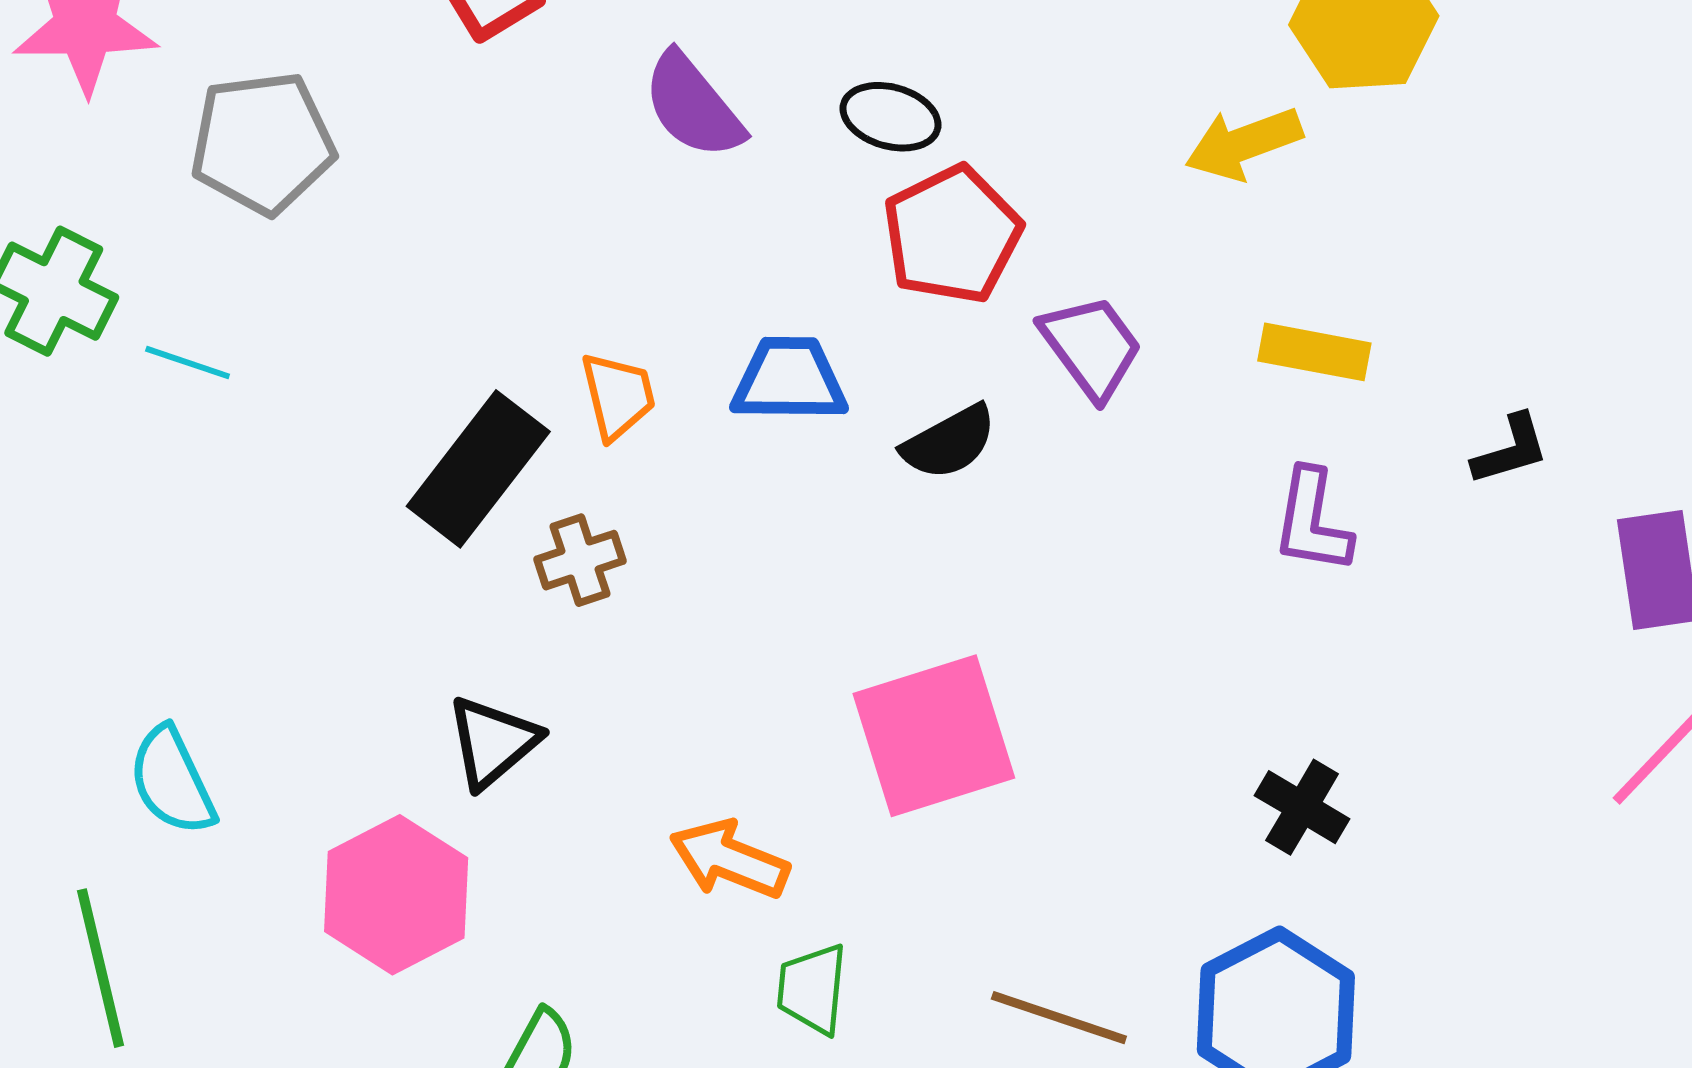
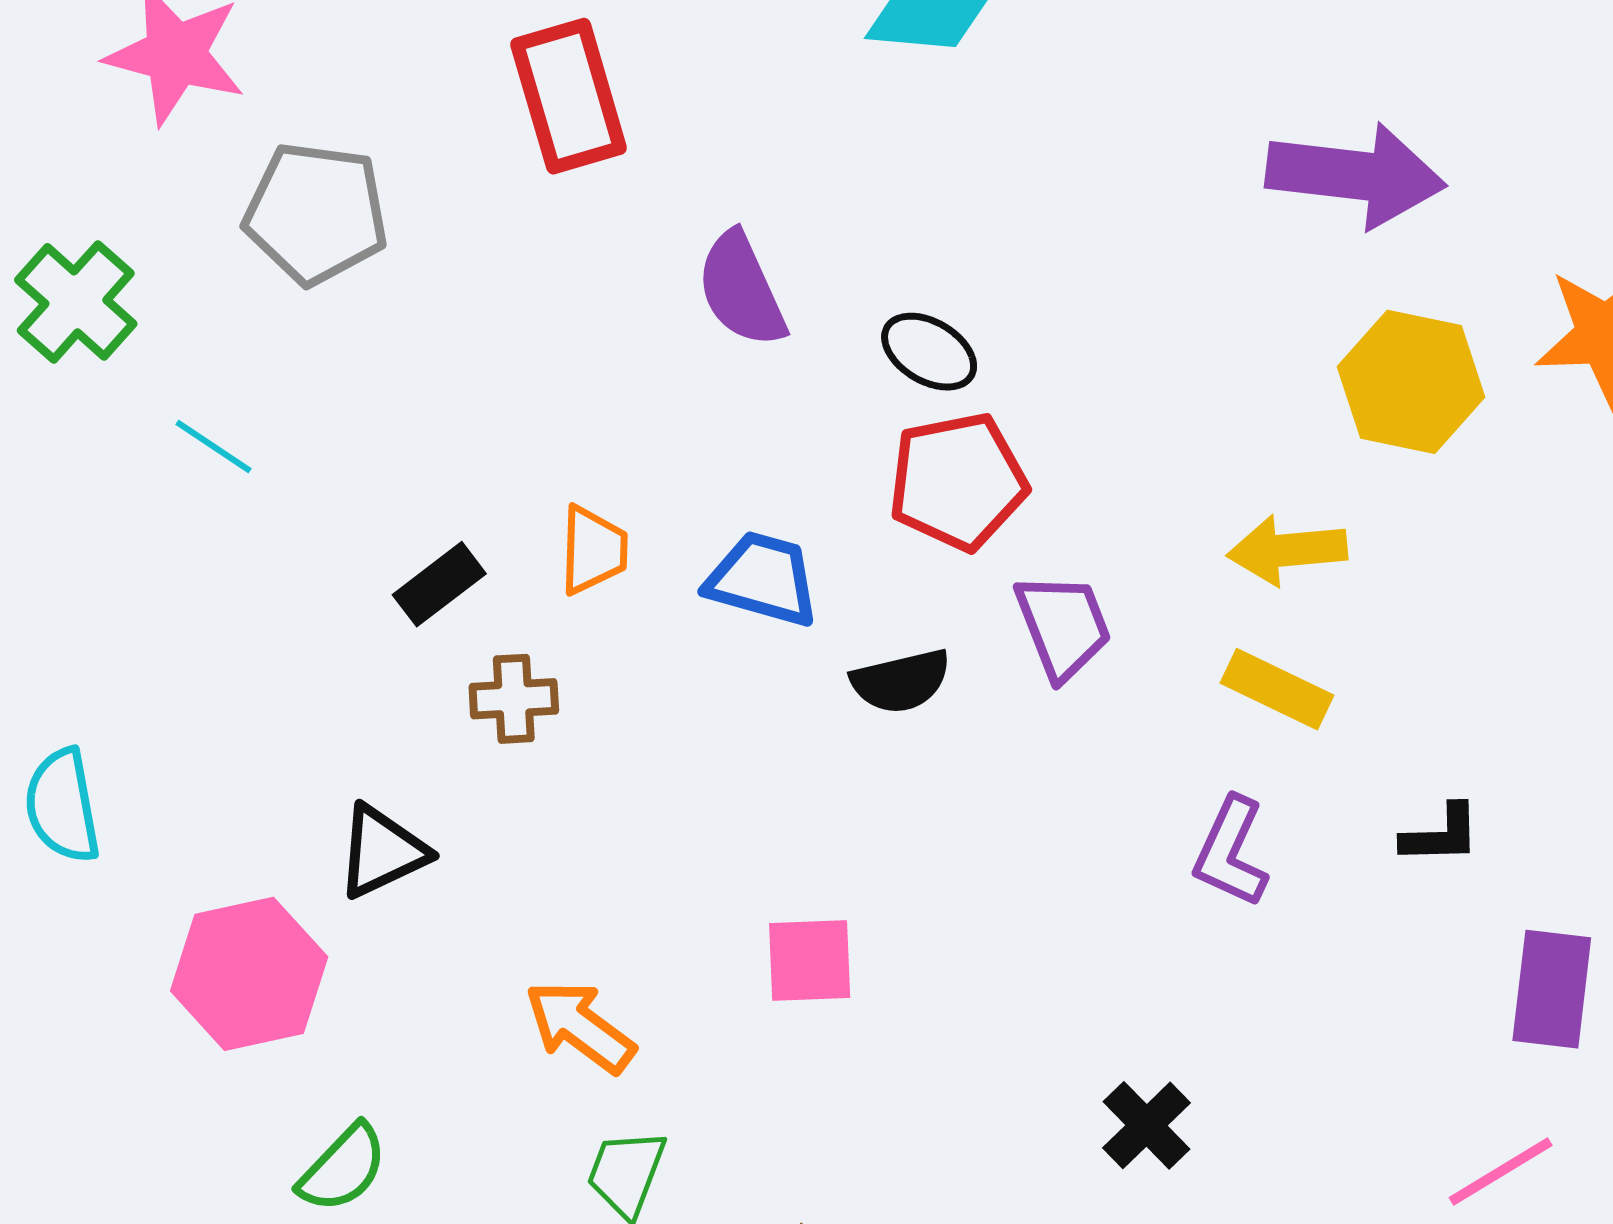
yellow arrow: (1244, 144) -> (1287, 550), moved
cyan line: (188, 363) -> (213, 446), moved
black rectangle: (478, 469) -> (439, 584), size x0.6
pink square: (934, 736) -> (810, 961), size x0.6

